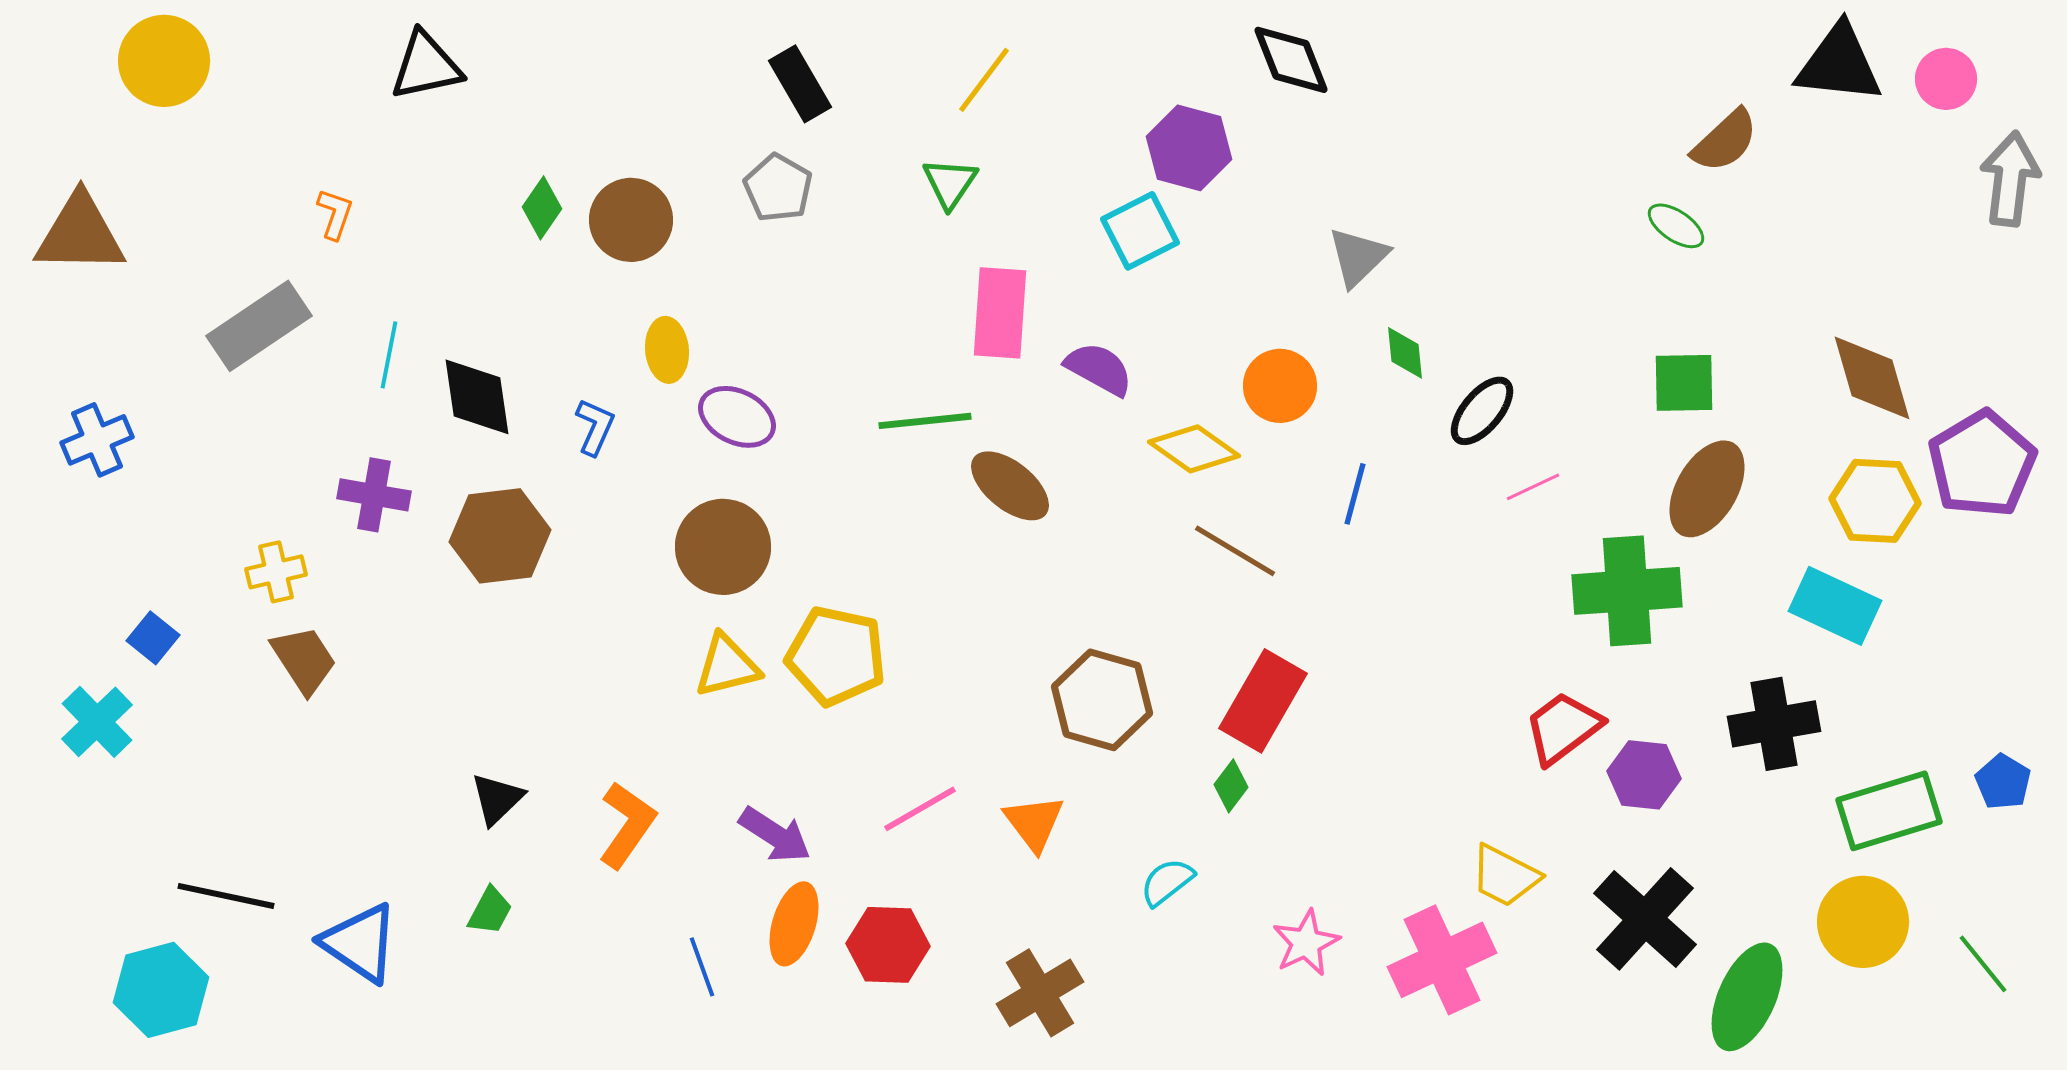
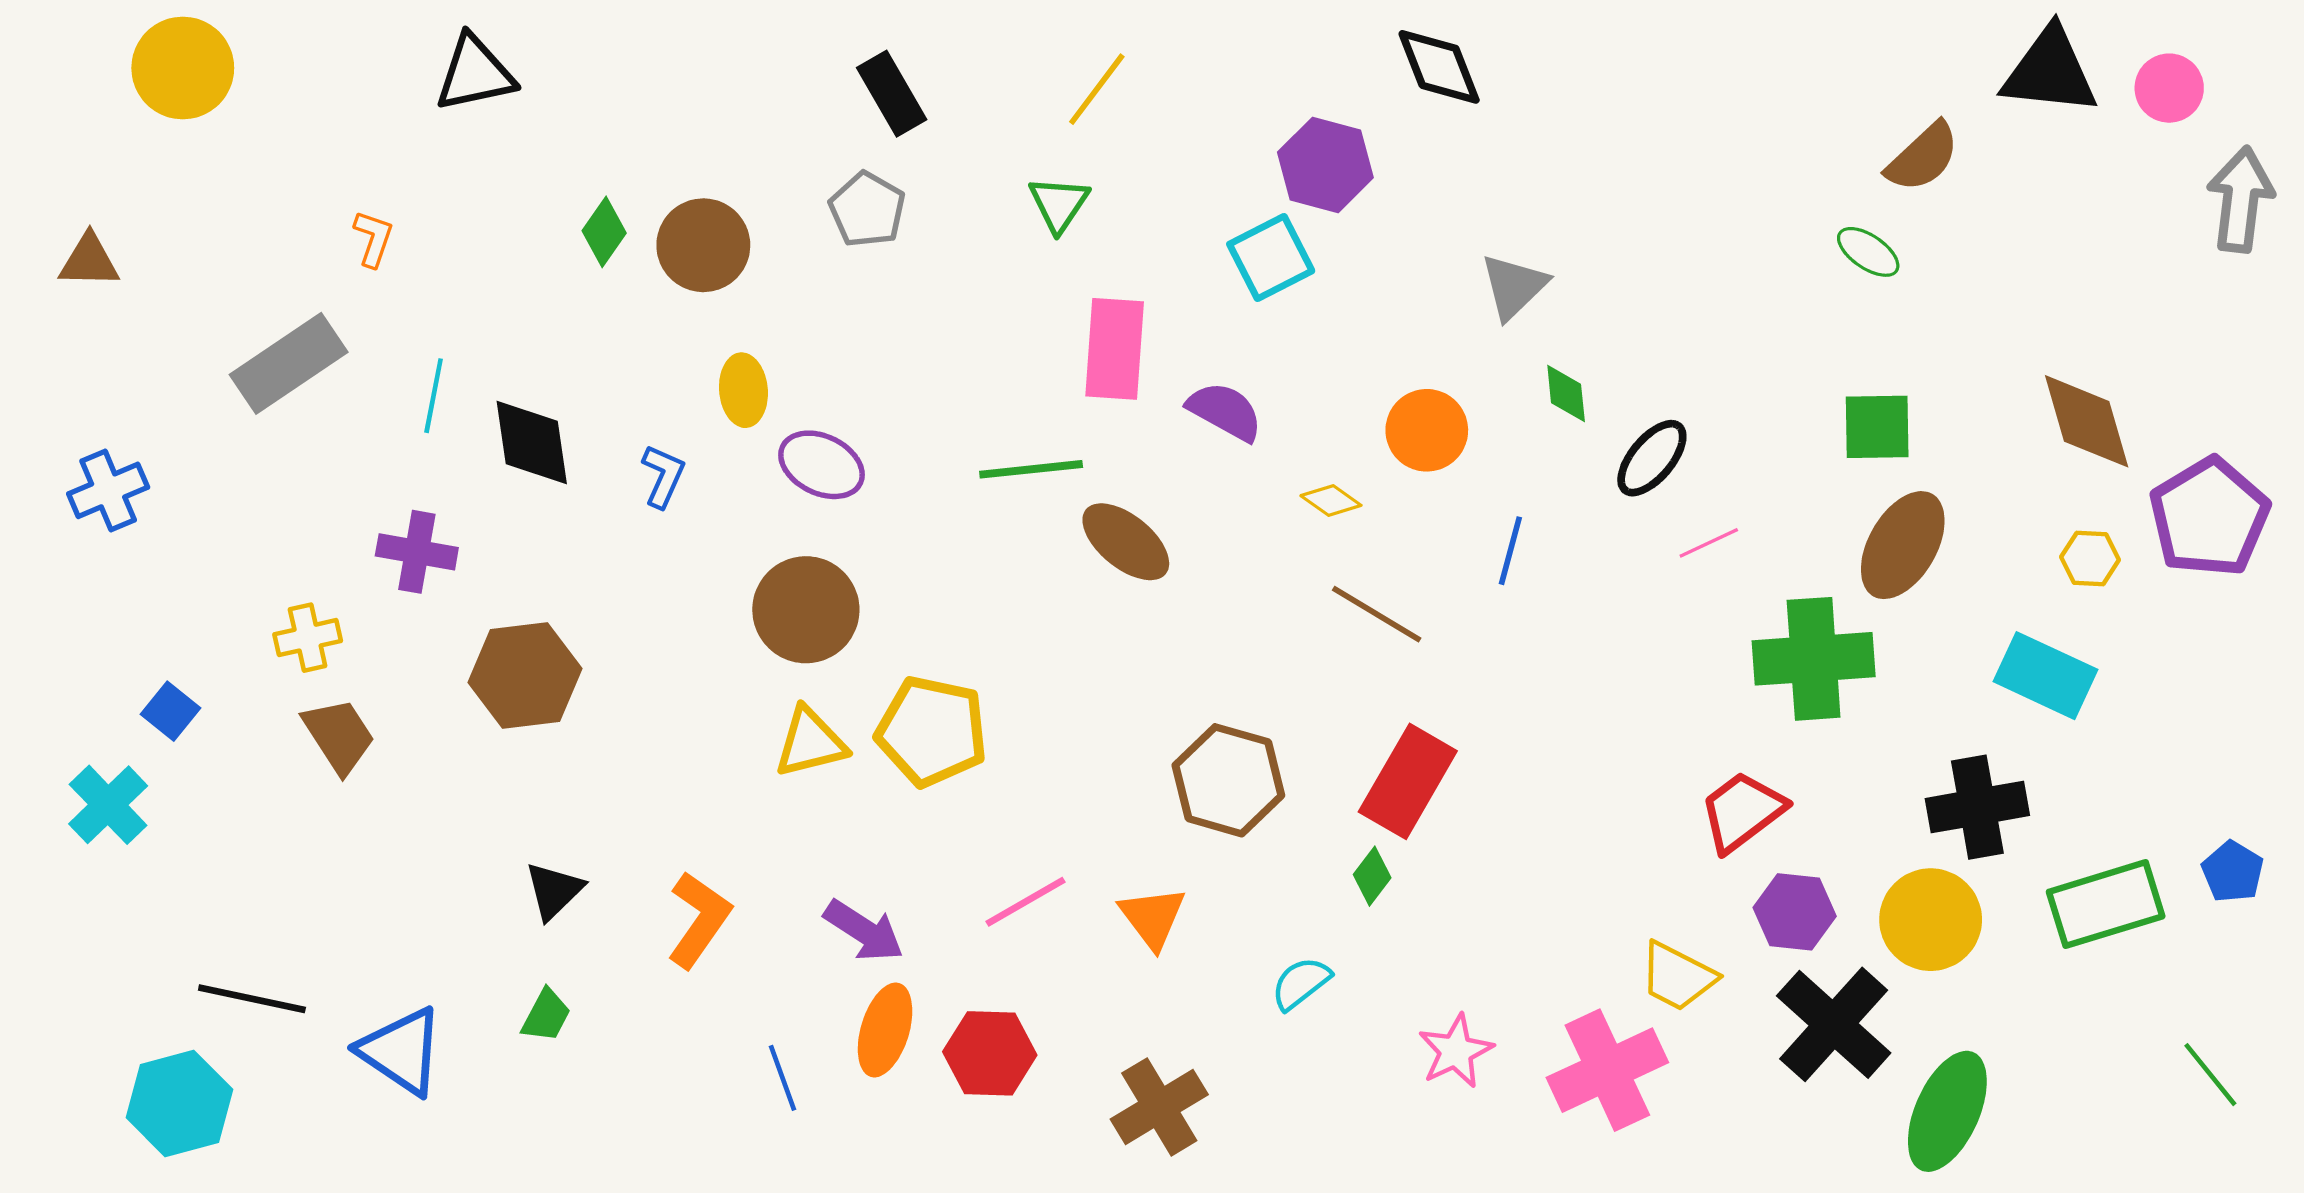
brown triangle: (80, 234) -> (89, 261), size x0.6
yellow diamond: (1194, 449) -> (1331, 501), size x0.6
yellow hexagon: (1875, 501) -> (2090, 558), size x0.6
brown hexagon: (500, 536) -> (525, 676), moved
purple hexagon: (1644, 775) -> (1795, 912), moved
yellow circle: (1863, 922) -> (1931, 920), moved

